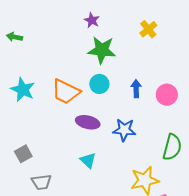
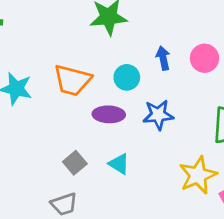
cyan circle: (99, 84) -> (127, 77), moved
gray square: (23, 154) -> (75, 163), moved

